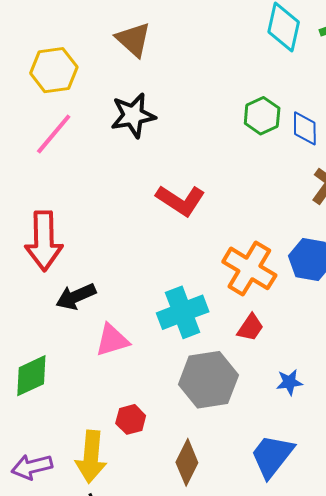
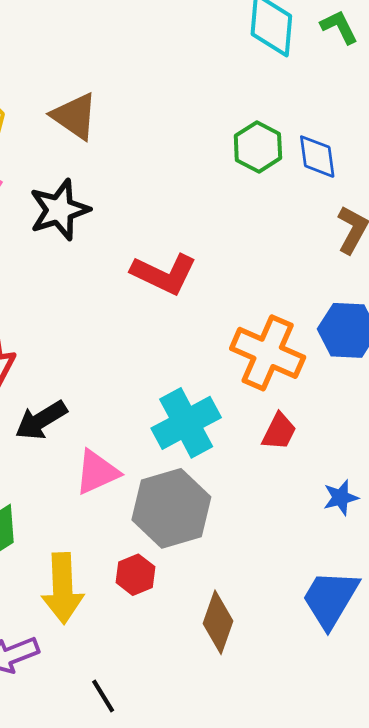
brown triangle: (133, 39) -> (75, 116), moved
black star: (133, 115) -> (59, 210), moved
gray hexagon: (208, 380) -> (171, 508), moved
yellow arrow: (91, 457) -> (63, 588), moved

